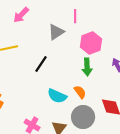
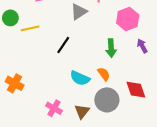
pink hexagon: (91, 43) -> (128, 19), moved

